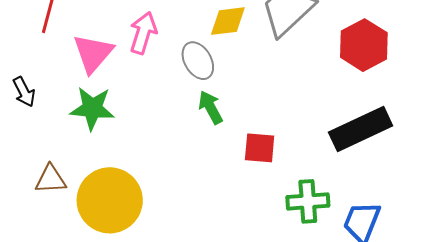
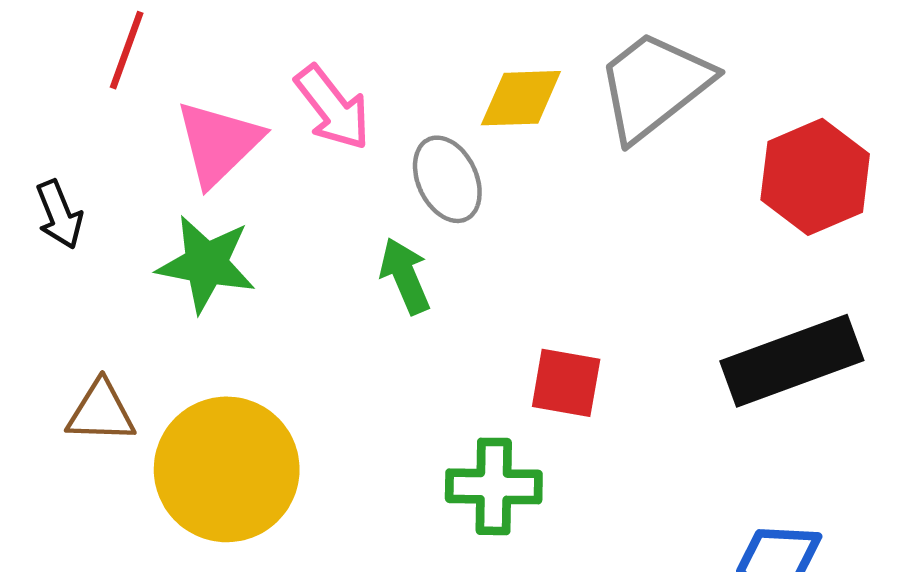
pink arrow: (143, 33) -> (333, 108), turned 120
green arrow: (211, 107) -> (405, 276), moved
green cross: (308, 201) -> (494, 486), moved

